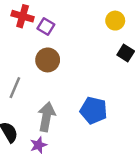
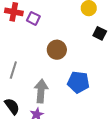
brown circle: (48, 60) -> (57, 50), moved

